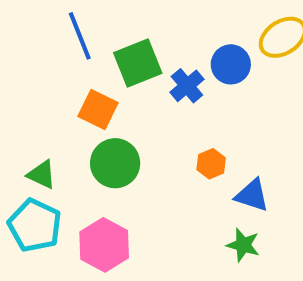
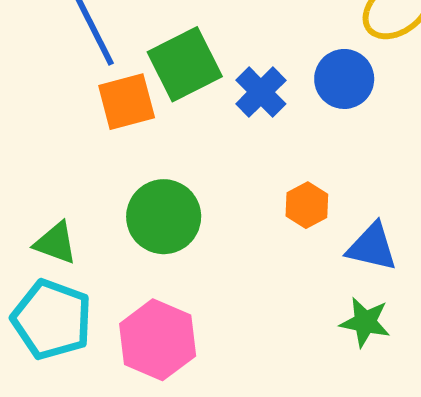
blue circle: (231, 64) -> (344, 79), moved
orange square: (98, 110) -> (127, 102), moved, turned -36

